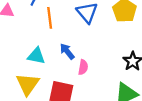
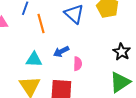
blue arrow: (67, 51) -> (61, 52), turned -70

